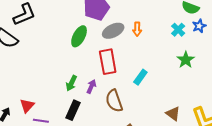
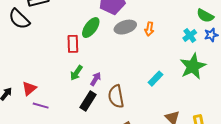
green star: (186, 60) -> (193, 66), size x1.5
red rectangle: (108, 62) -> (73, 44), moved, size x0.7
cyan rectangle: (140, 77) -> (155, 79), moved
black rectangle: (73, 110) -> (88, 101), moved

